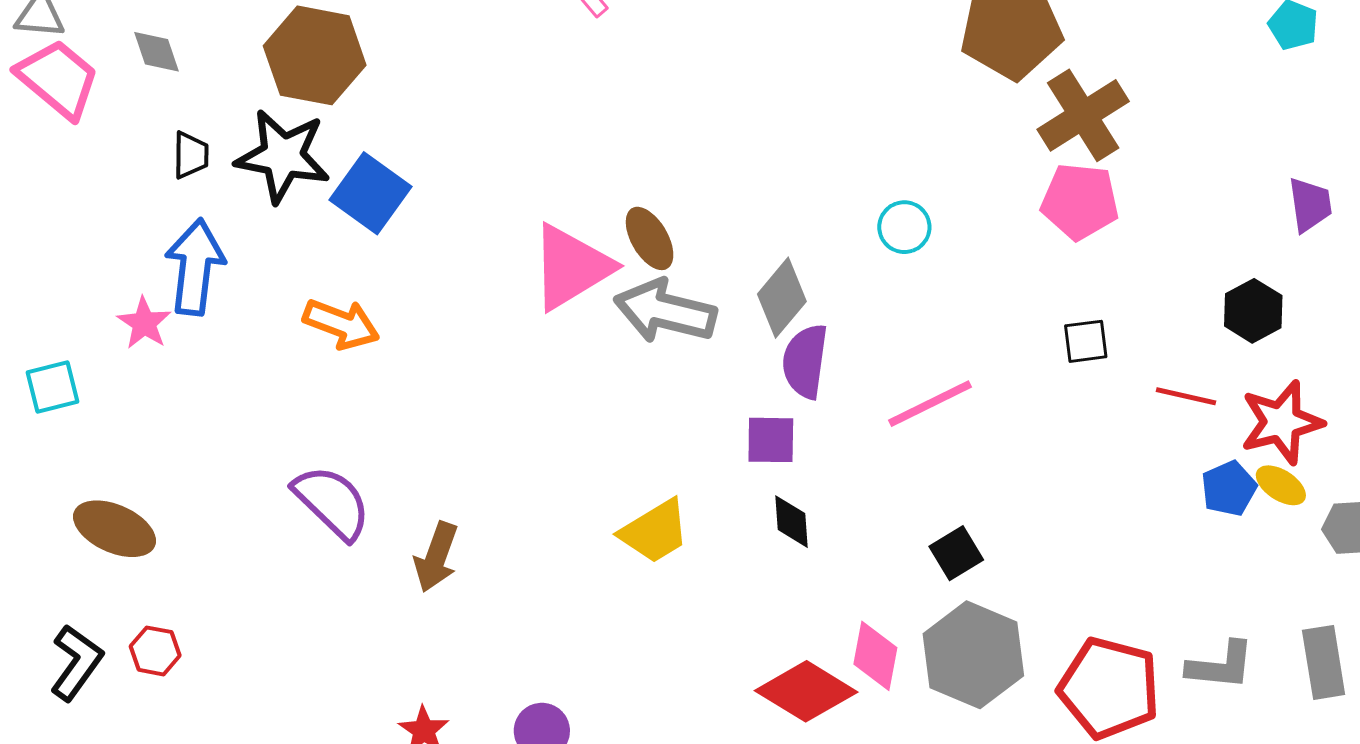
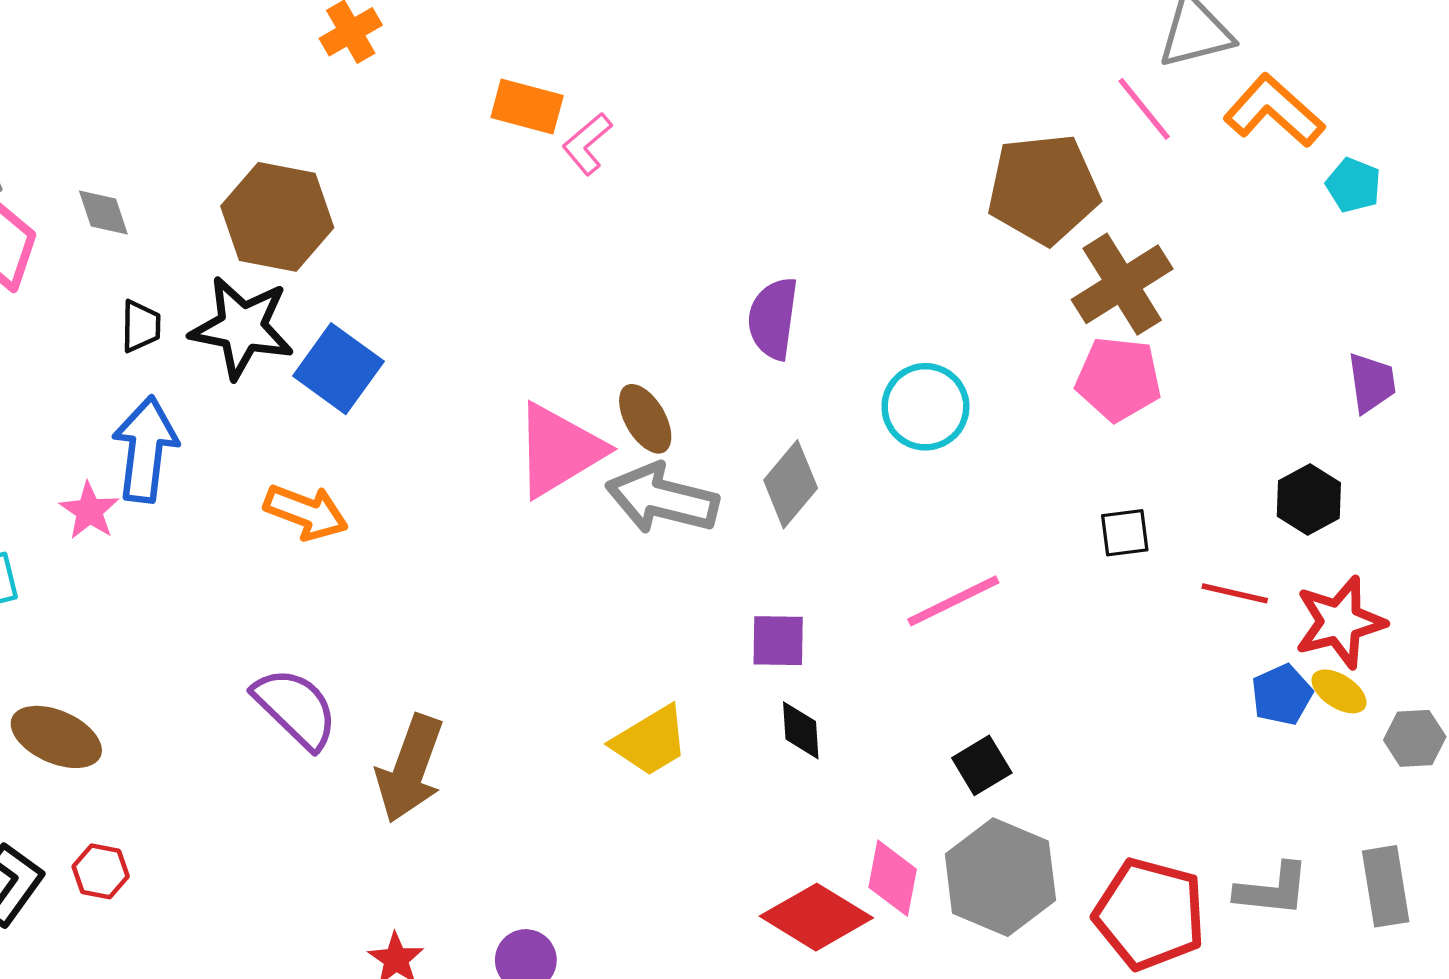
cyan circle: (904, 227) -> (925, 407), size x1.5
purple semicircle: (805, 361) -> (773, 318), moved
brown arrow: (436, 557) -> (410, 769), size x1.4

